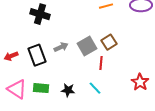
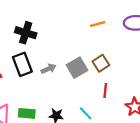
black rectangle: (37, 55) -> (22, 64), moved
red line: (101, 63) -> (105, 91), moved

